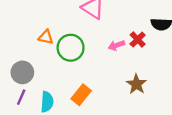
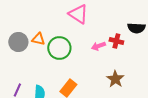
red cross: (138, 39) -> (116, 41), turned -32
gray circle: (22, 72) -> (18, 42), moved

